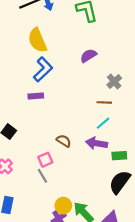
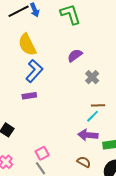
gray cross: (114, 82) -> (92, 77), moved
brown line: (104, 102) -> (98, 105), moved
brown semicircle: (64, 141) -> (84, 162), moved

